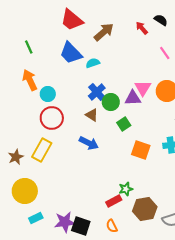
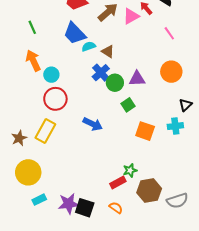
cyan semicircle: (93, 63) -> (89, 46), moved
pink triangle: (143, 88) -> (131, 16), moved, turned 30
brown triangle: (92, 115) -> (108, 51), moved
orange semicircle: (112, 226) -> (116, 208), turned 152

